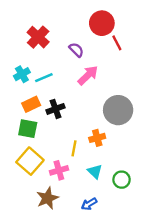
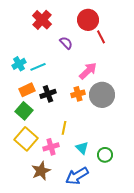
red cross: (38, 37) -> (42, 20), moved
pink arrow: (88, 75) -> (88, 71), moved
green square: (28, 129) -> (24, 111), turned 30
orange cross: (97, 138) -> (78, 94), moved
blue arrow: (89, 204) -> (77, 176), size x1.6

